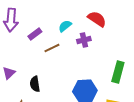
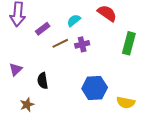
purple cross: (84, 40) -> (82, 44), moved
green rectangle: (118, 72) -> (129, 43), moved

